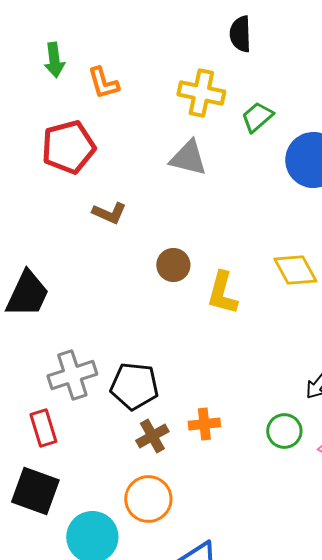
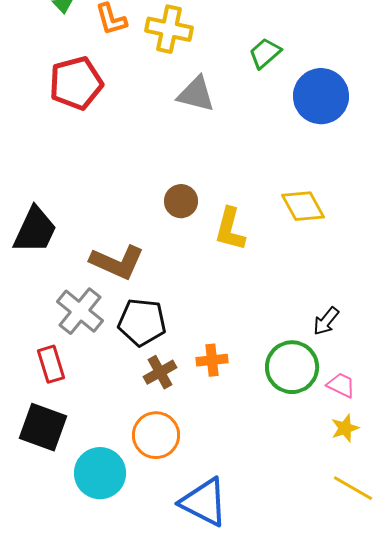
yellow cross: (201, 93) -> (169, 29), moved
brown L-shape: (109, 213) -> (117, 262), moved, size x1.6
gray cross: (72, 375) -> (80, 311), turned -33
green circle: (284, 431) -> (292, 367), size x1.5

